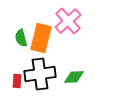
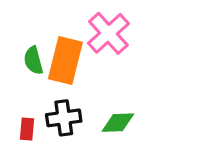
black cross: (40, 74) -> (64, 118), size x0.7

